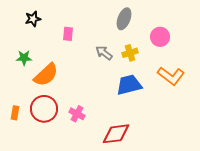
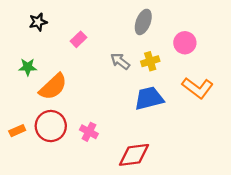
pink rectangle: (68, 34) -> (79, 39), turned 40
orange rectangle: (15, 113) -> (17, 131), turned 56

